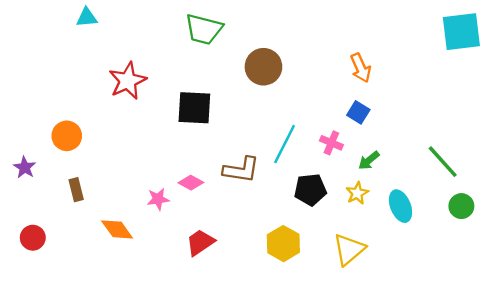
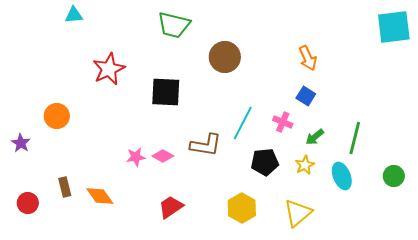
green line: (443, 162) -> (355, 138), moved, turned 56
brown rectangle: (76, 190) -> (65, 187), moved
pink star: (158, 199) -> (136, 157), moved

